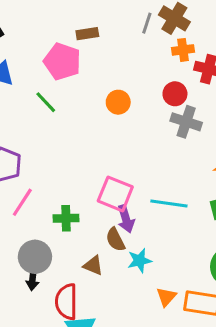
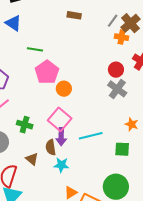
orange cross: (183, 50) -> (121, 37), moved
pink pentagon: (62, 62) -> (47, 72), moved
green line: (46, 102) -> (35, 49), turned -56
orange circle: (118, 102) -> (64, 89), moved
cyan line: (169, 203) -> (91, 136), turned -40

